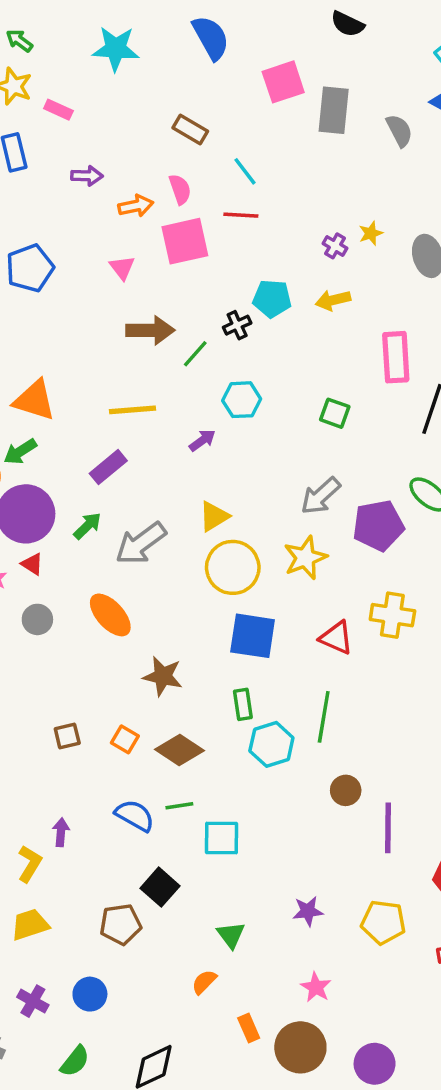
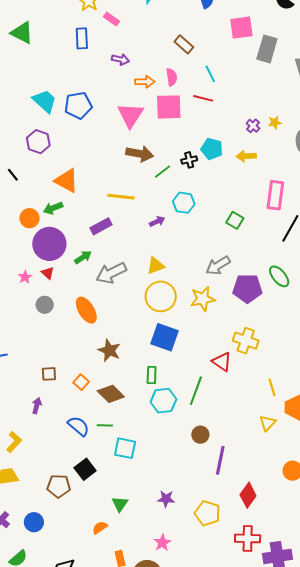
pink triangle: (122, 268) -> (130, 115), size x1.8
red triangle: (336, 638) -> (222, 362), moved
purple arrow: (61, 832) -> (37, 406), moved

